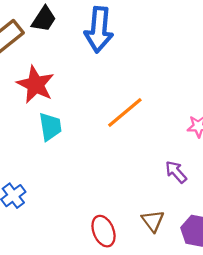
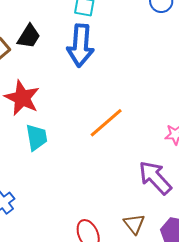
purple arrow: (176, 172) -> (155, 178), size x1.6

